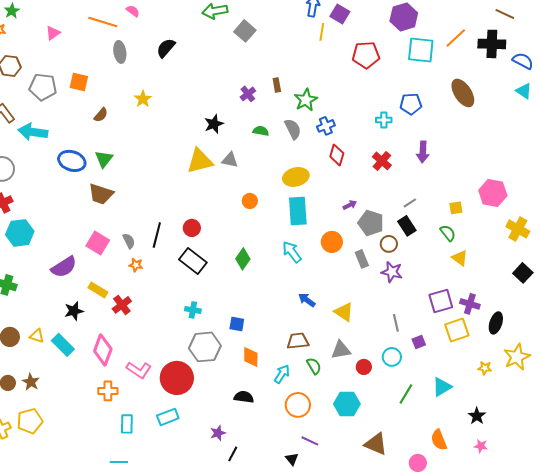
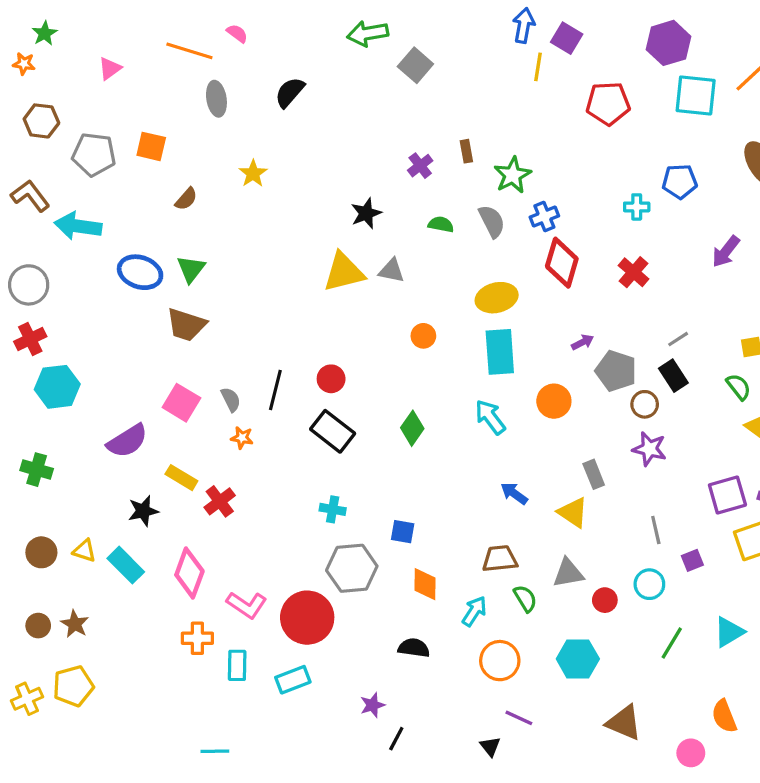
purple arrow: (423, 152) -> (726, 251), moved, turned 35
red diamond: (337, 155) -> (562, 263), size x1.4
gray rectangle: (362, 259) -> (594, 474), moved
cyan rectangle: (127, 424) -> (237, 665), moved

